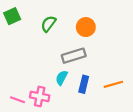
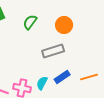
cyan semicircle: (62, 78) -> (42, 83), moved
blue rectangle: (84, 84) -> (62, 77), turned 42

